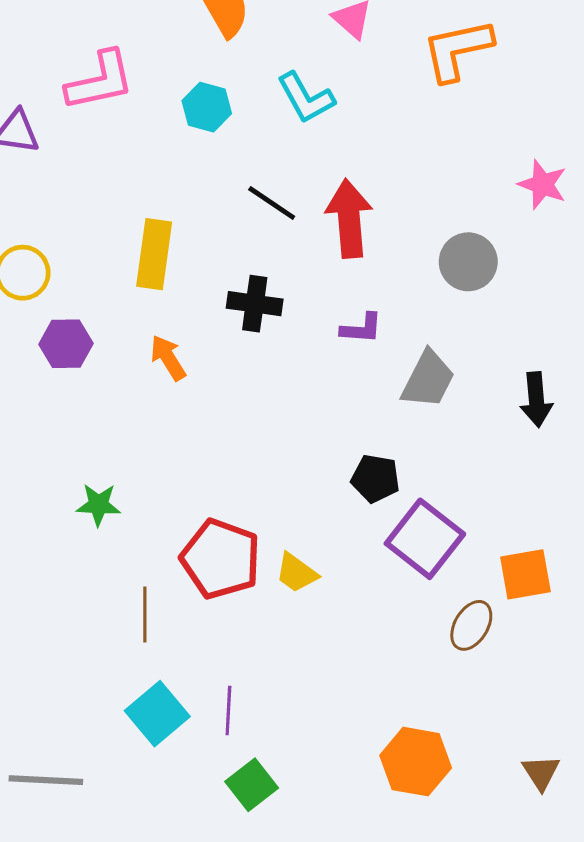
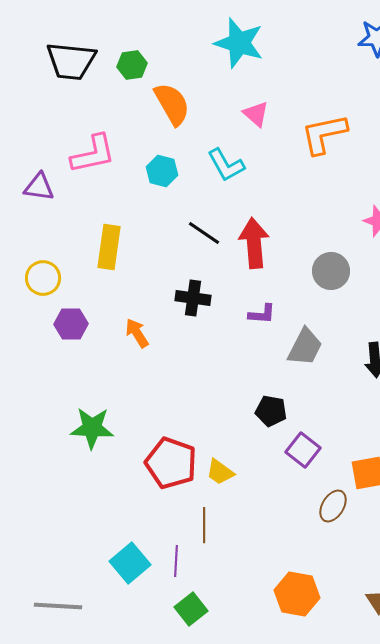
yellow rectangle: (154, 254) -> (109, 247), moved
green star: (98, 505) -> (92, 428), size x1.5
purple square: (425, 539) -> (303, 450), size x0.7
brown line: (145, 615) -> (204, 525), moved

